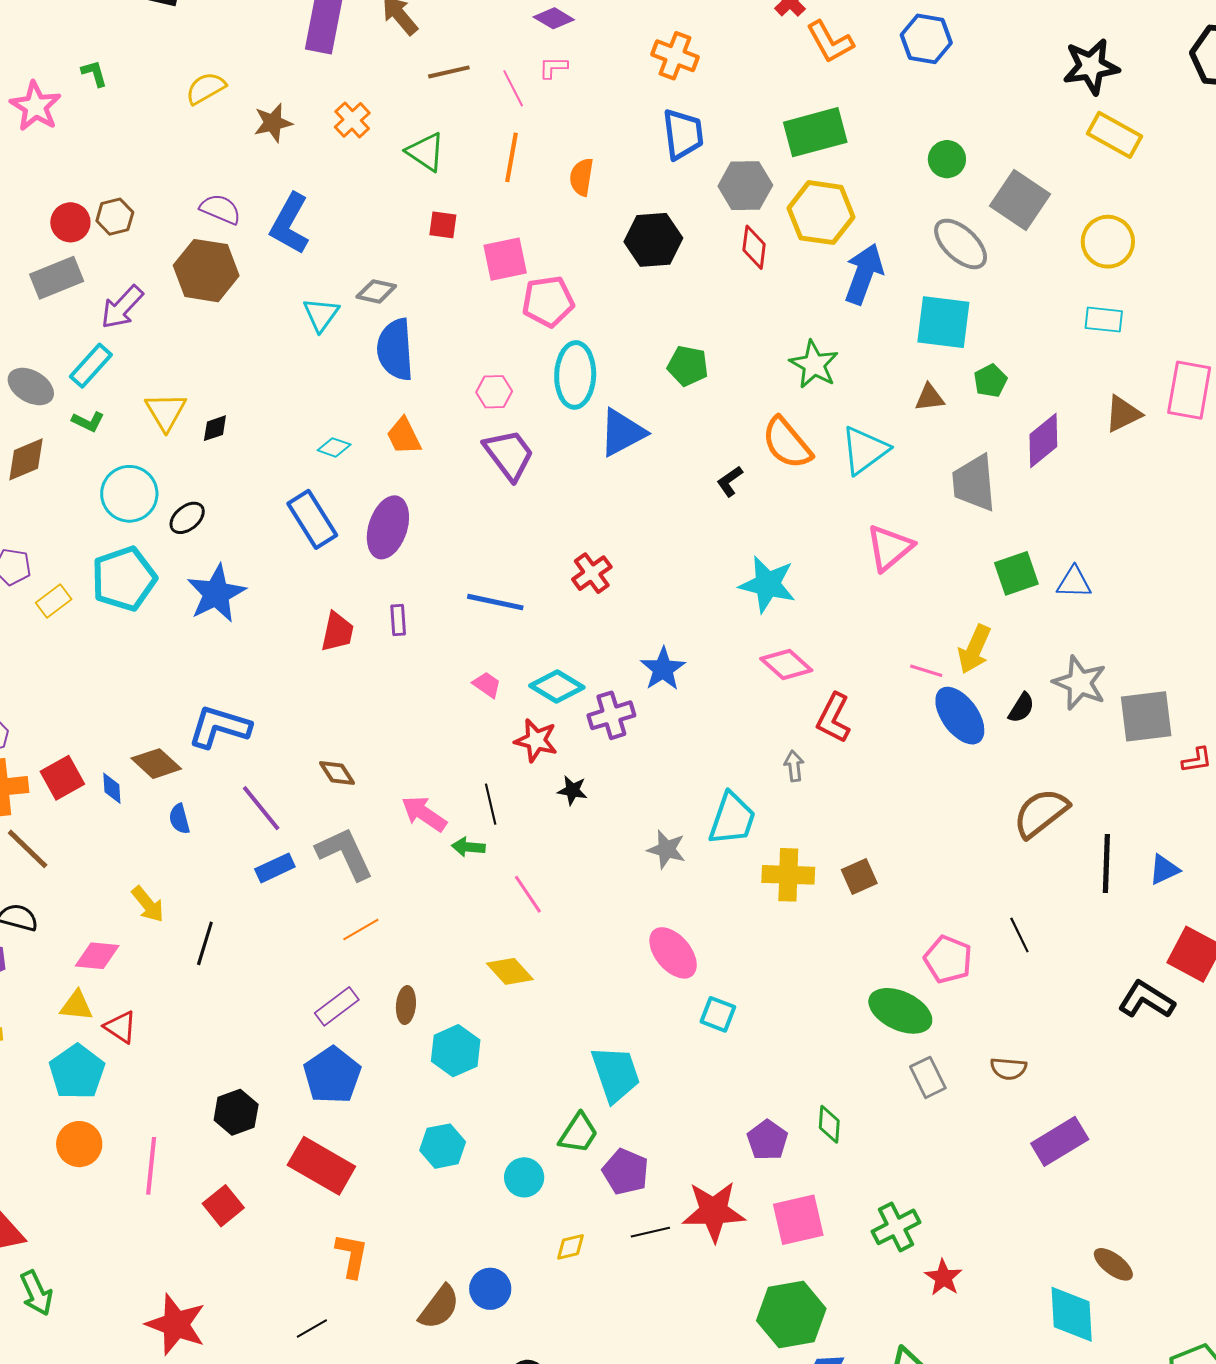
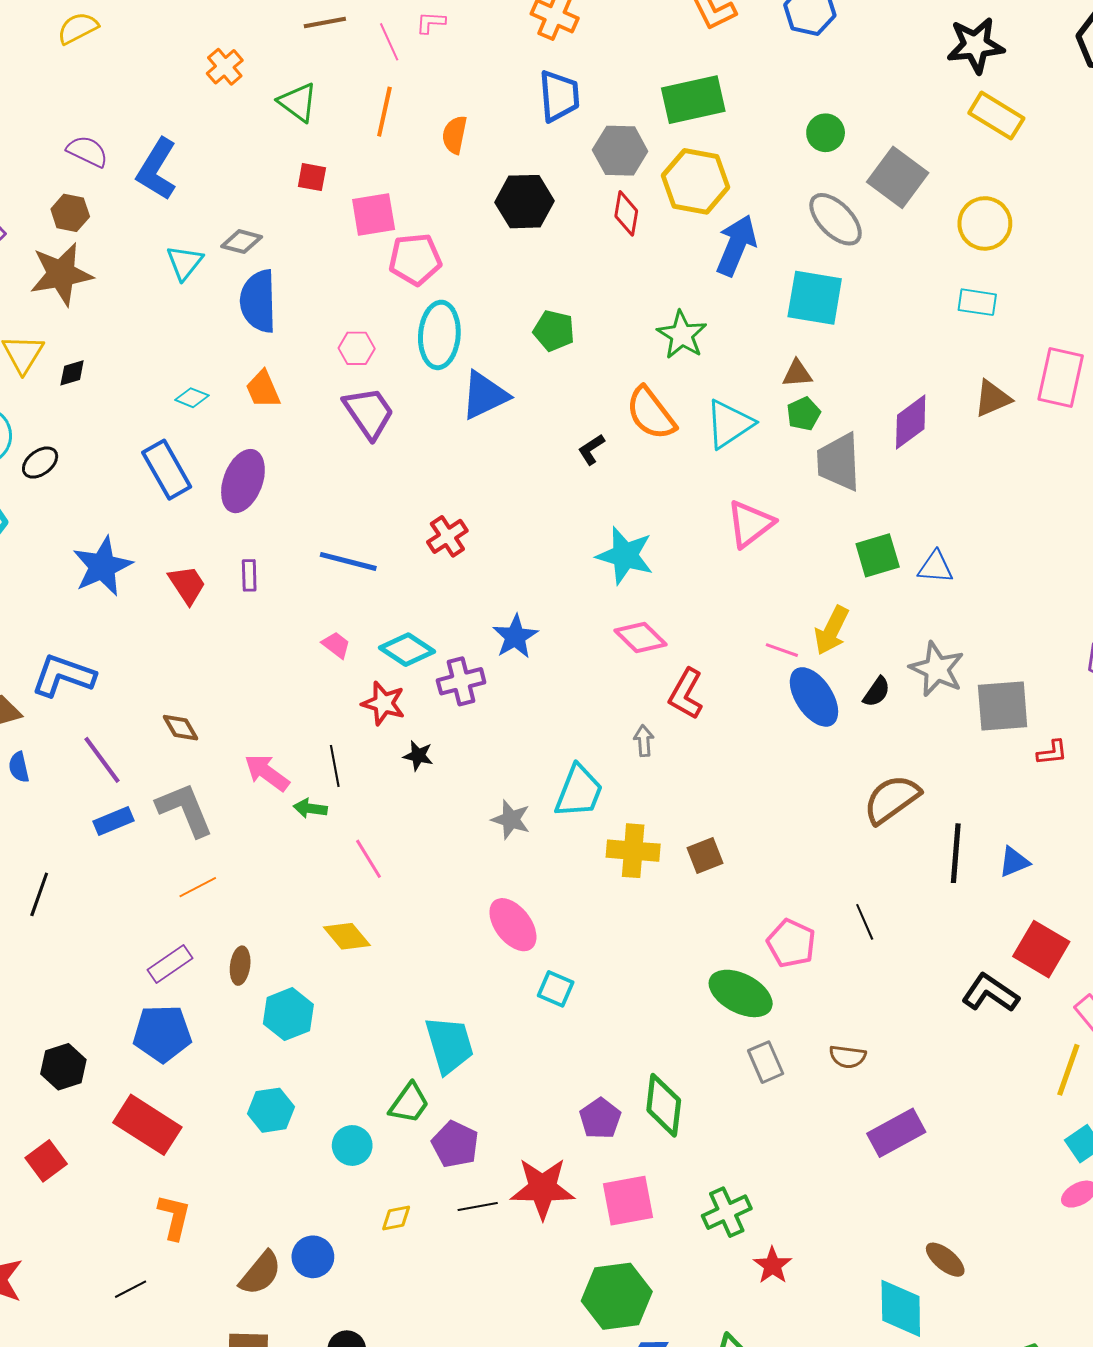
brown star: (273, 123) -> (61, 274), moved, size x1.6
brown hexagon: (206, 271) -> (70, 213), size x0.6
green pentagon: (990, 381) -> (804, 414), moved
blue star: (216, 593) -> (102, 566), moved
red trapezoid: (337, 632) -> (187, 585), turned -48
blue pentagon: (332, 1075) -> (162, 1033), turned 30
green diamond: (829, 1124) -> (664, 1105), size x1.6

